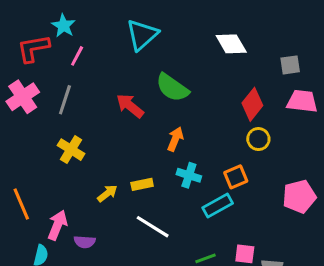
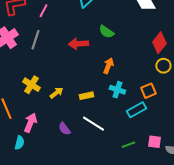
green semicircle: (172, 88) -> (106, 32), size x0.7
red arrow: (130, 106) -> (78, 44), turned -42
yellow cross: (71, 150) -> (31, 85), moved
yellow arrow: (107, 193) -> (56, 93), moved
purple semicircle: (85, 242) -> (64, 129), moved, turned 48

